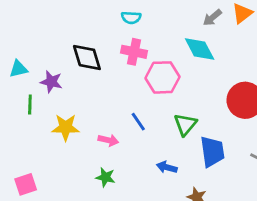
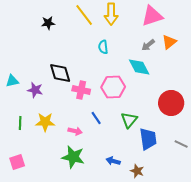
cyan semicircle: (131, 18) -> (103, 47), moved, turned 80
pink cross: (134, 52) -> (81, 90), moved
green line: (30, 105) -> (20, 123), moved
blue arrow: (167, 167) -> (113, 161), moved
green star: (105, 177) -> (73, 157), size x1.6

